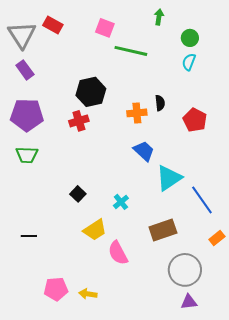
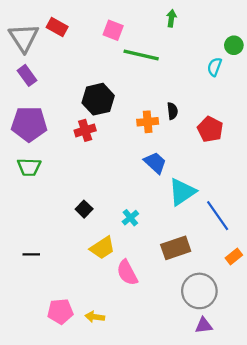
green circle: (190, 38) -> (234, 45), moved
cyan semicircle: (189, 62) -> (214, 67), moved

